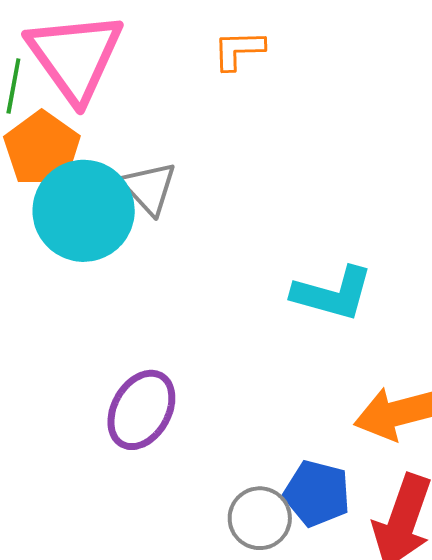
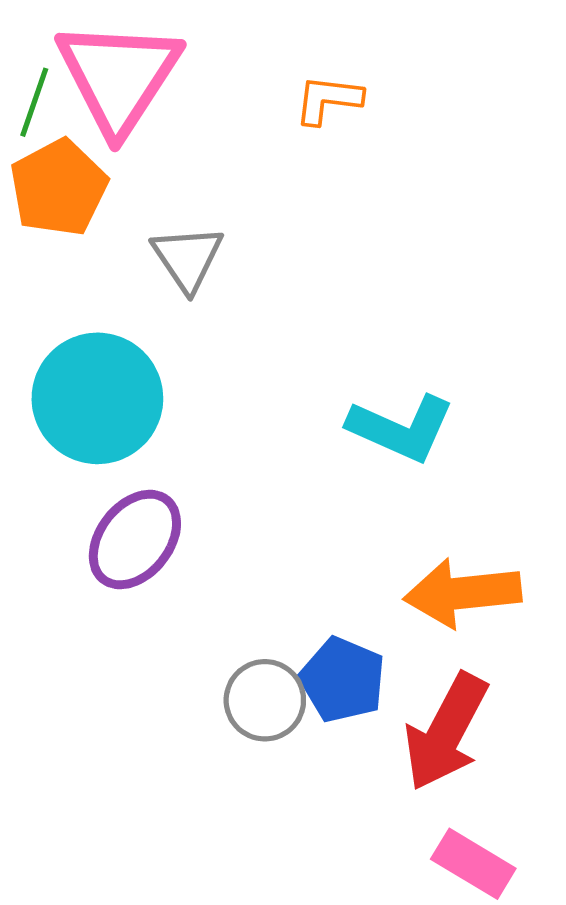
cyan circle: (84, 211) -> (97, 398), moved

